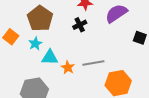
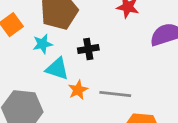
black cross: (80, 25) -> (88, 49), moved

